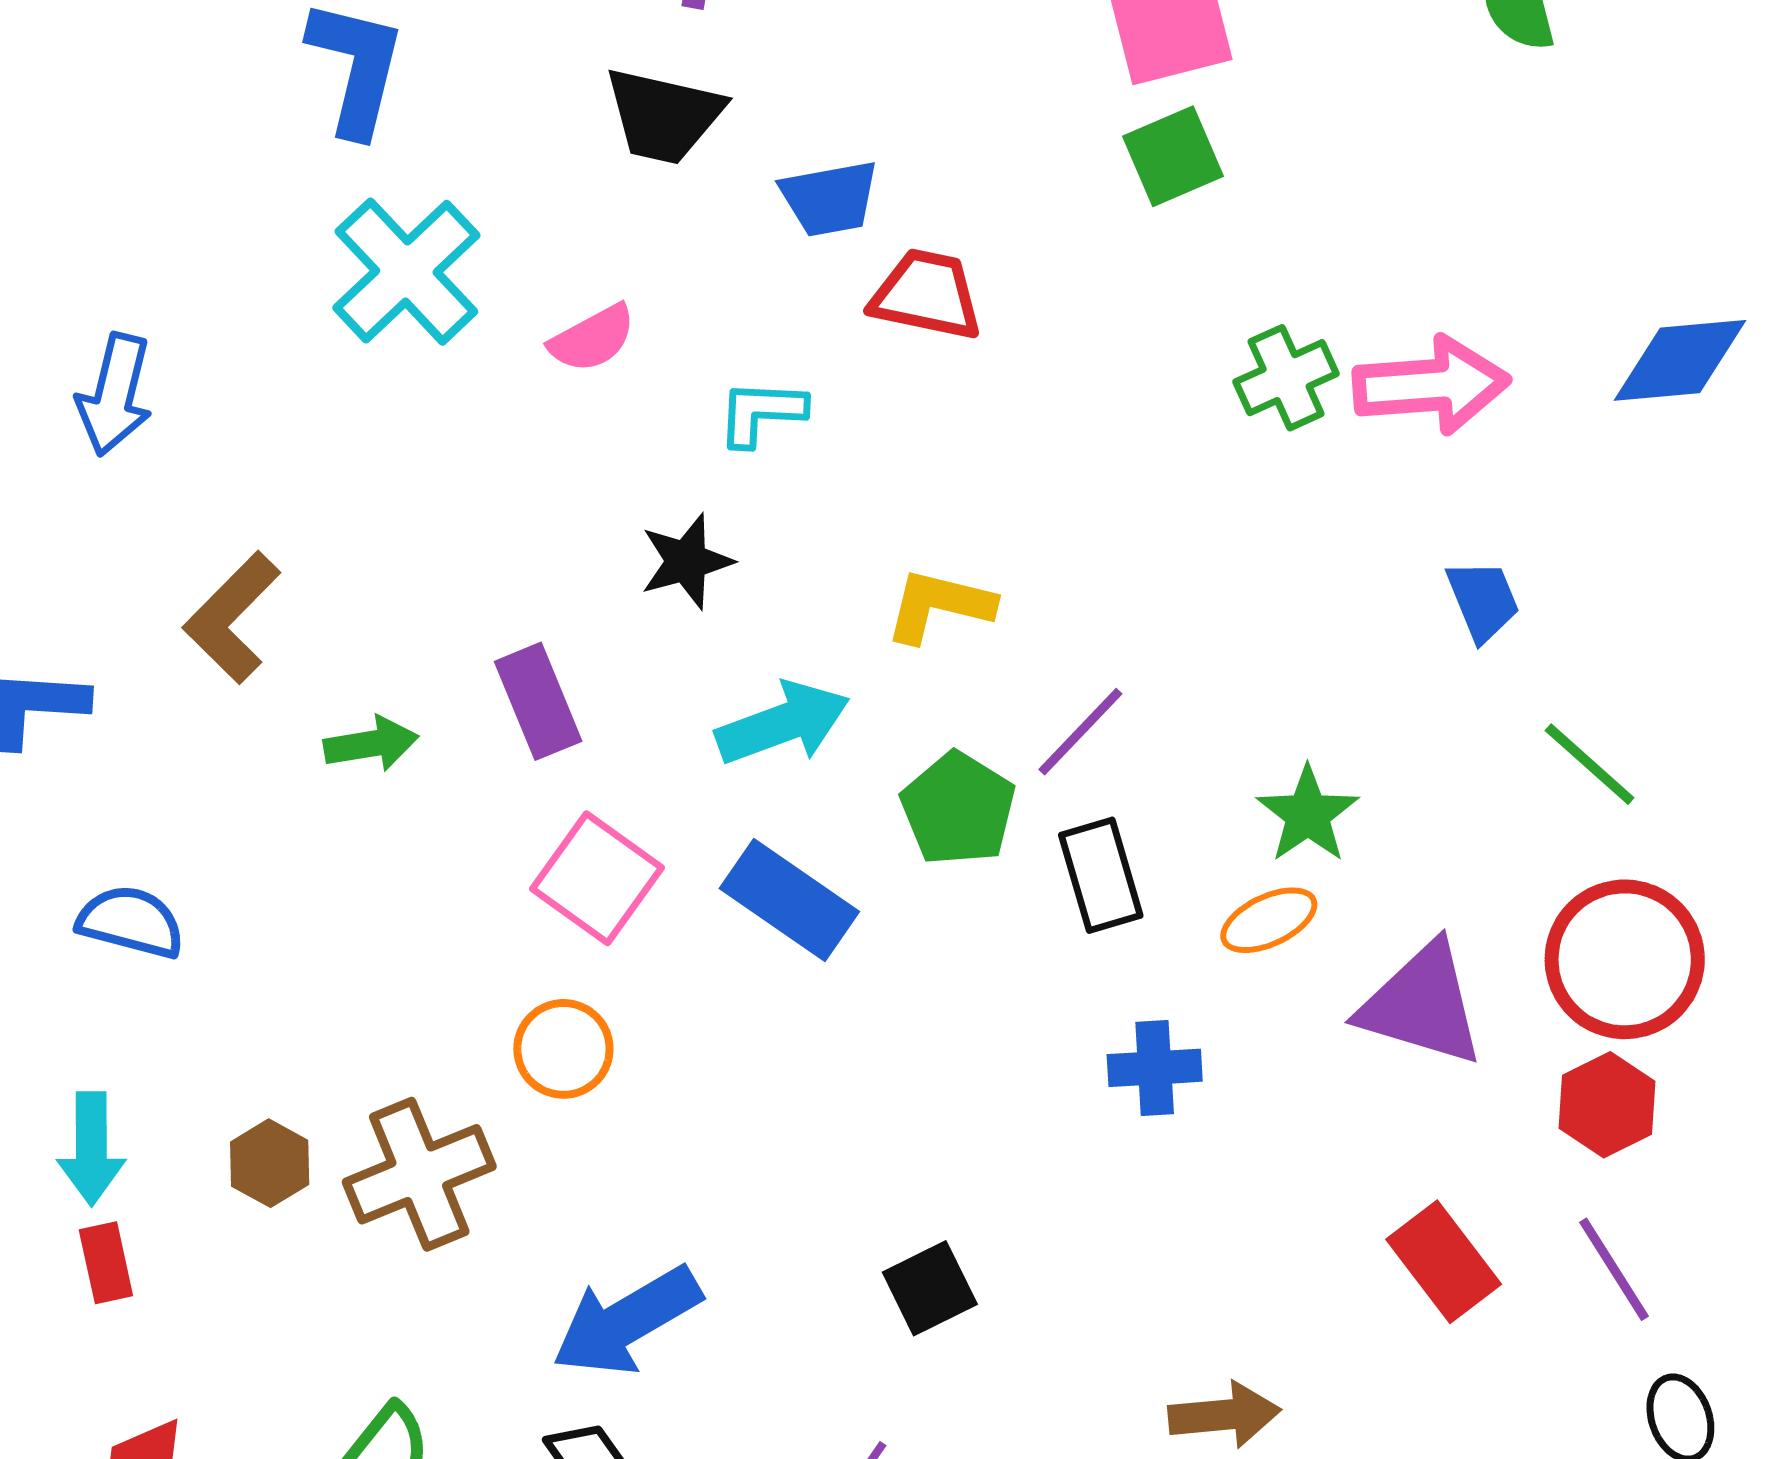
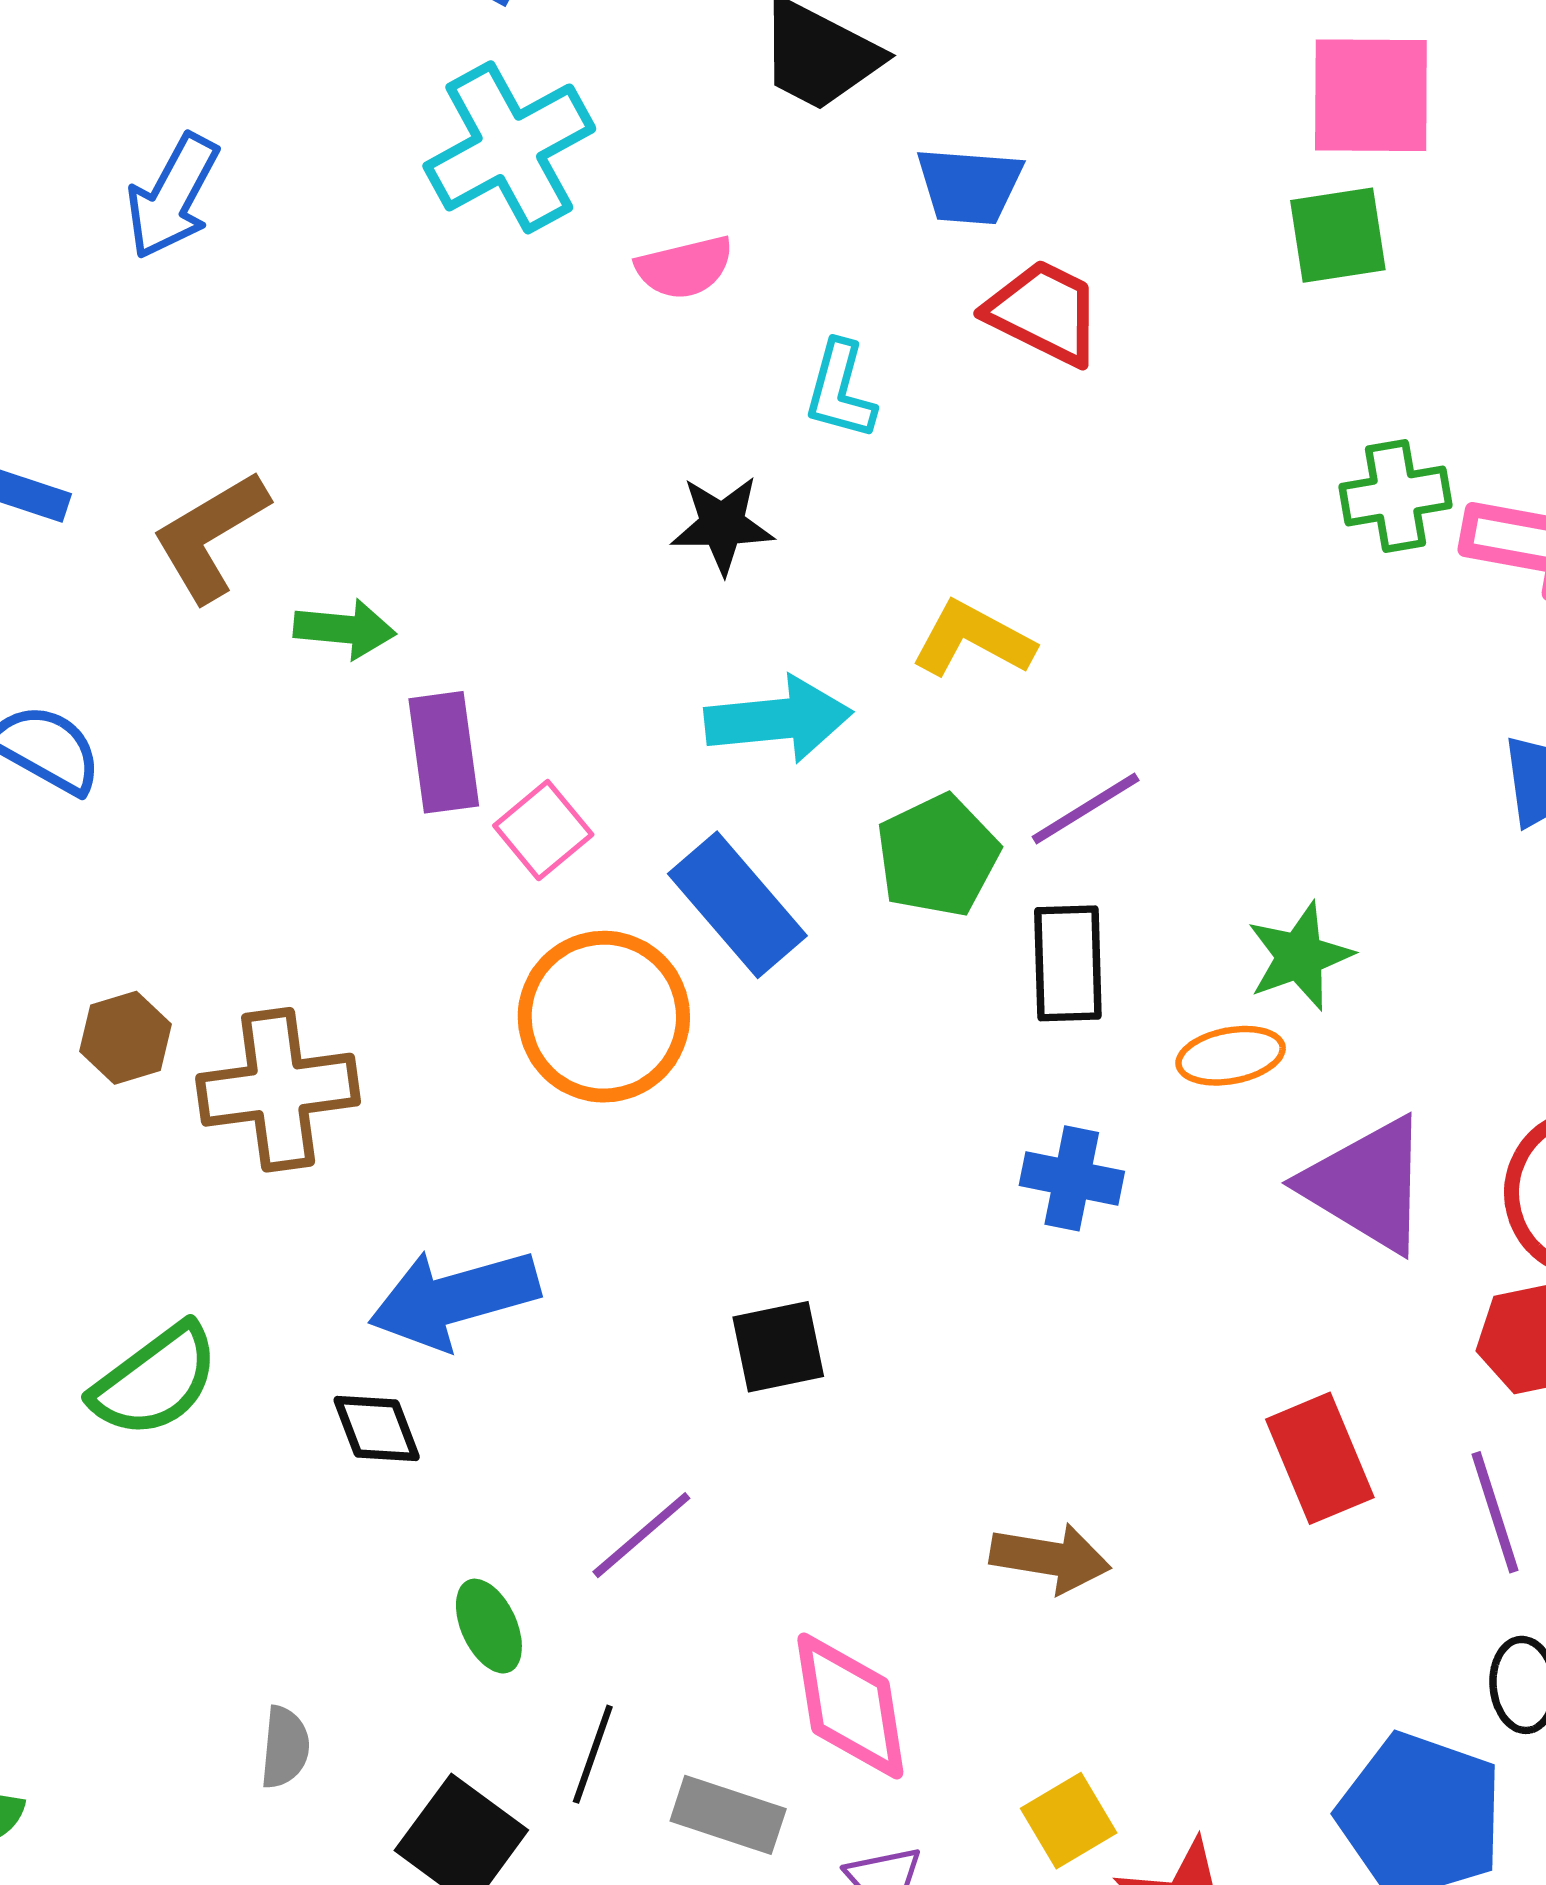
cyan L-shape: (761, 413) -> (840, 390), turned -92
brown L-shape: (232, 618) -> (210, 536), moved
purple rectangle: (538, 701) -> (444, 752), moved
pink square: (597, 878) -> (543, 830), size x0.7
orange circle: (563, 1049) -> (604, 1017), moved, size x1.6

